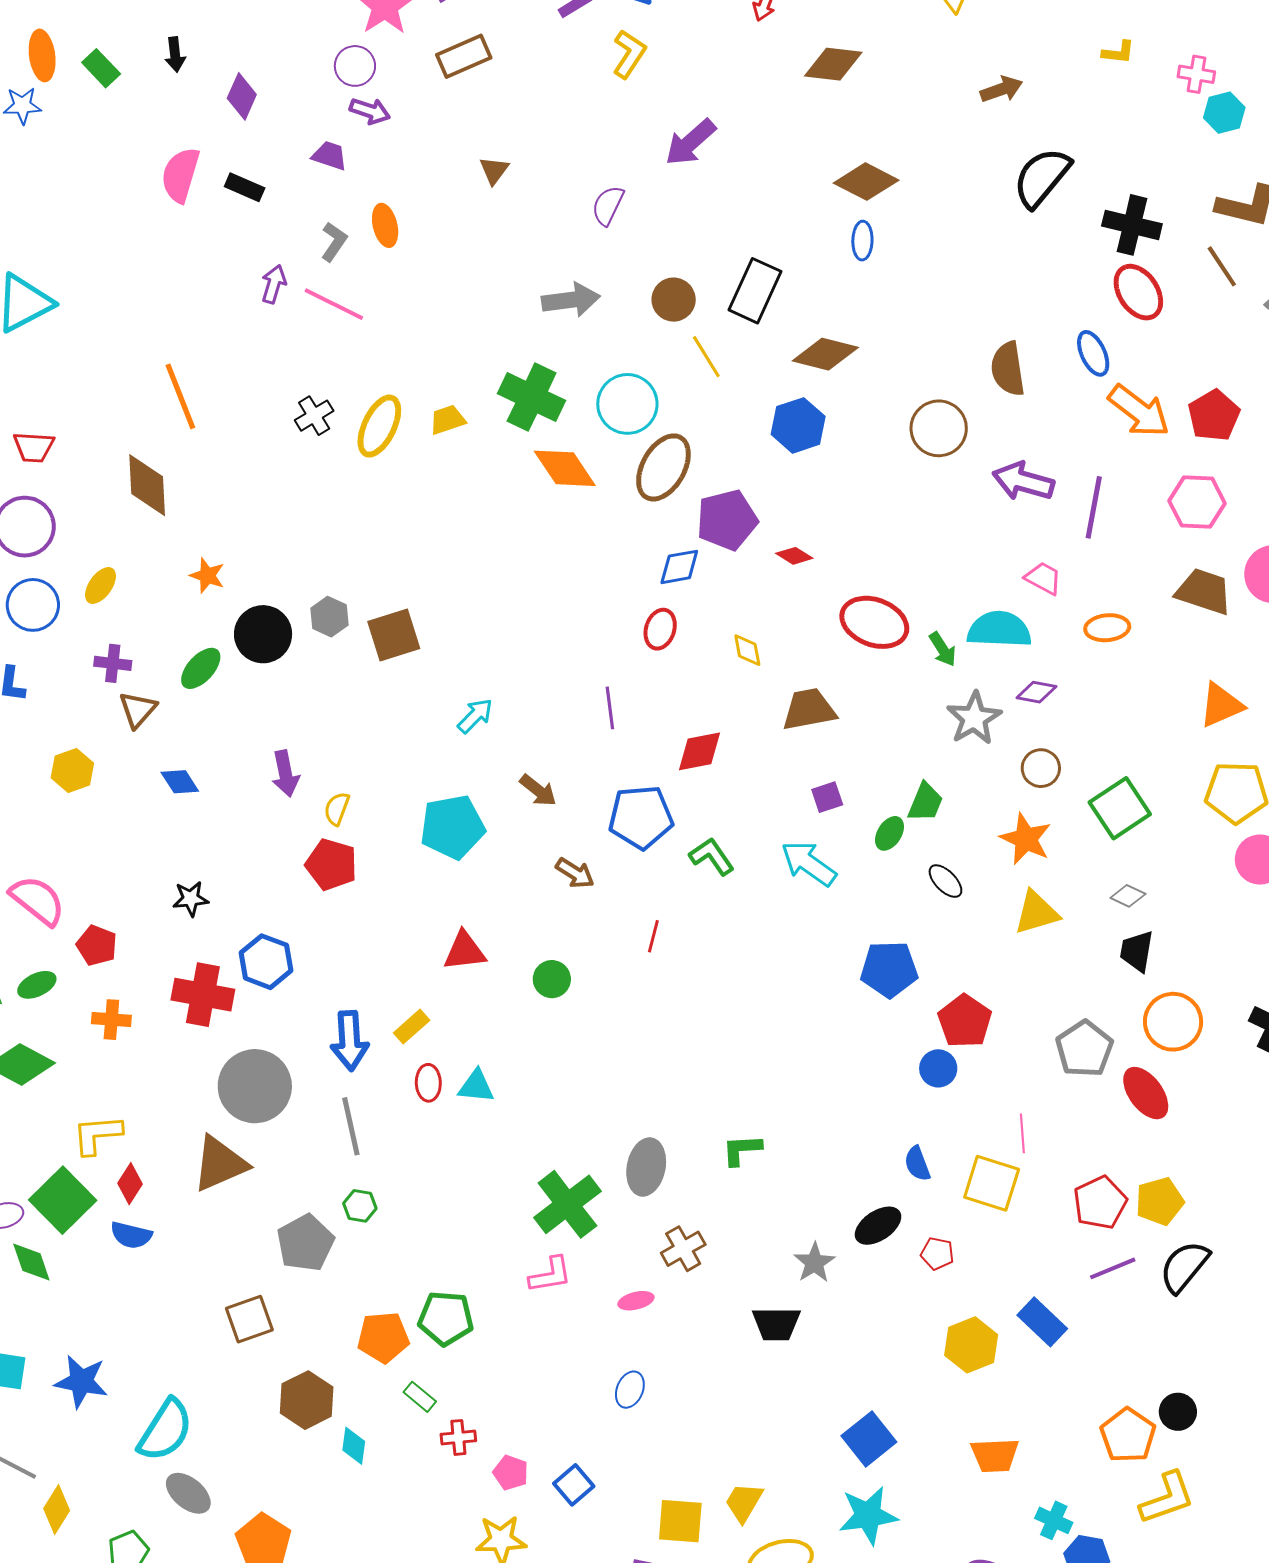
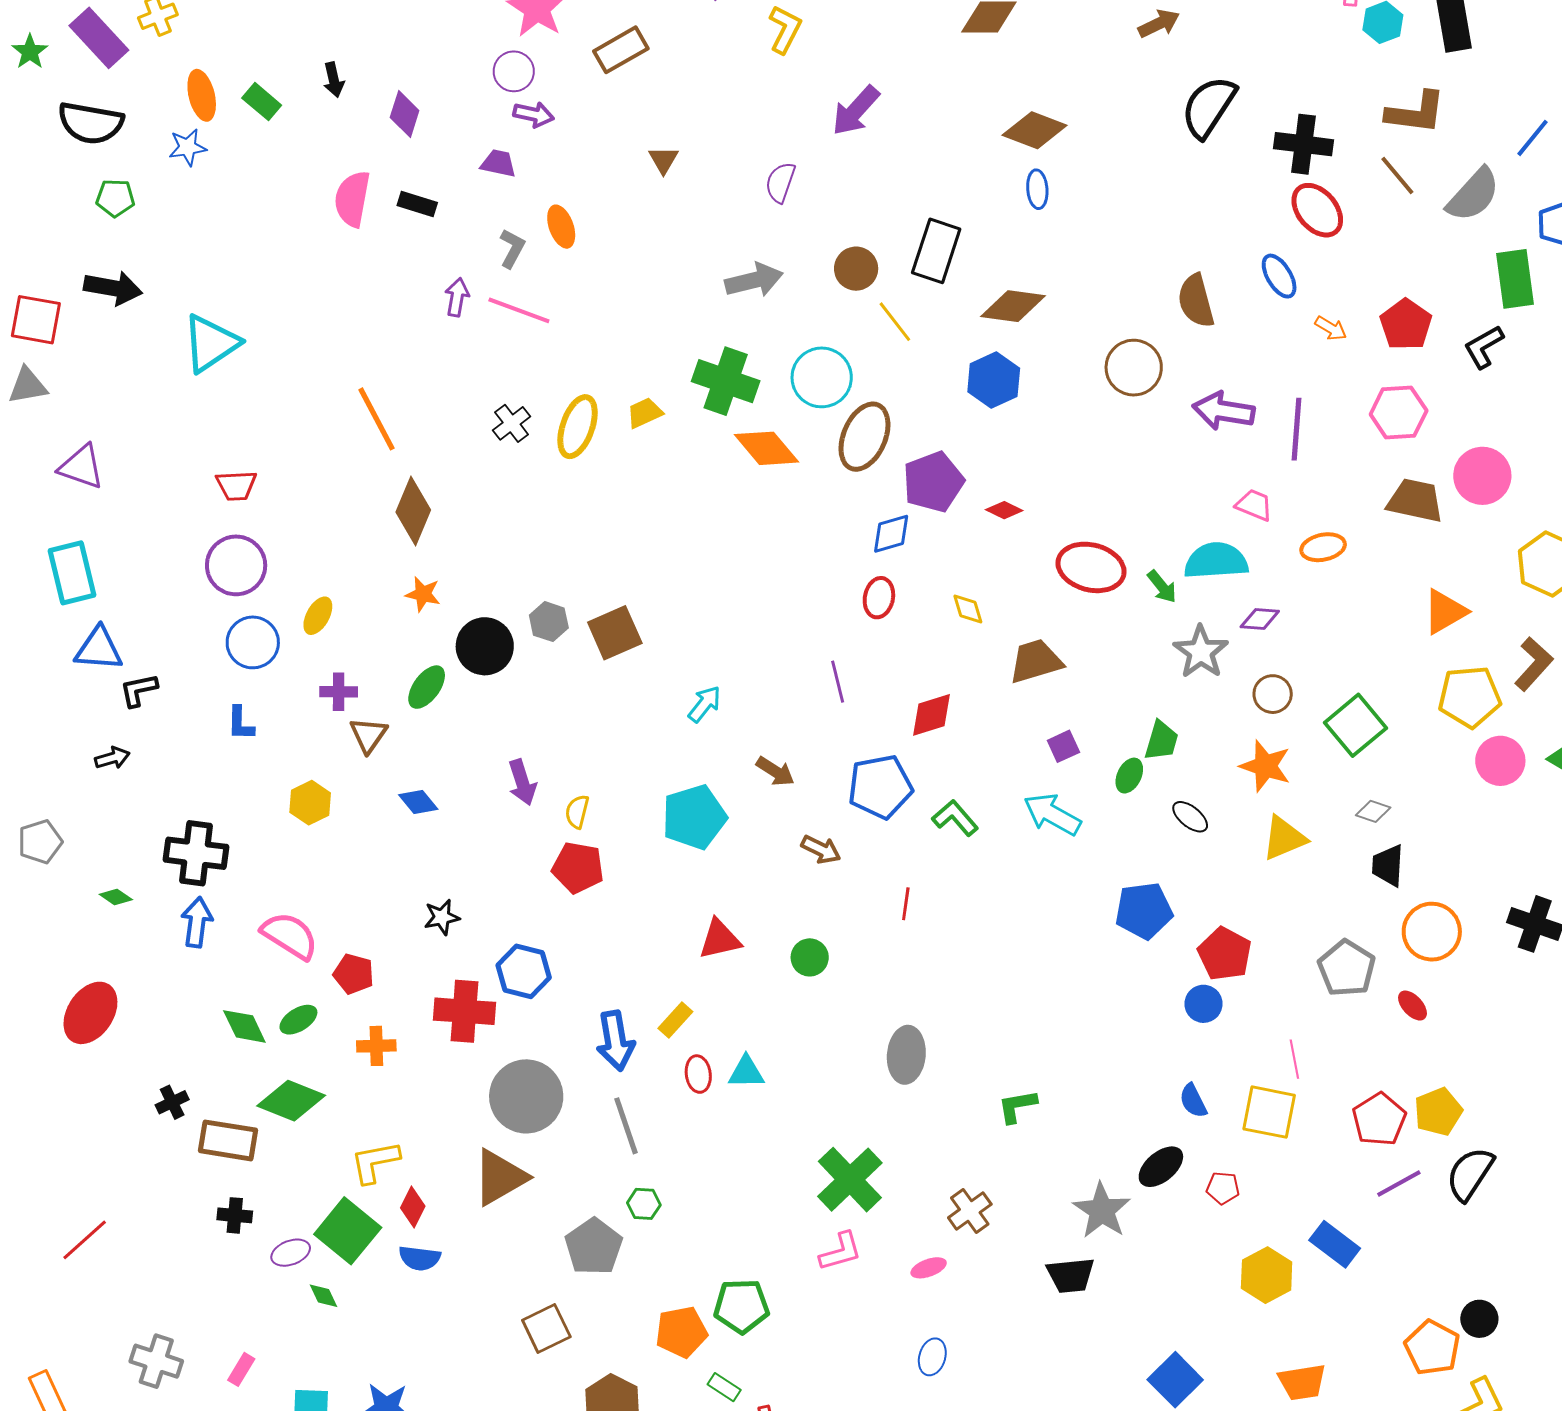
orange arrow: (1139, 411) -> (1331, 328), size x0.5
brown diamond: (147, 485) -> (413, 511), moved, turned 32
red ellipse: (1146, 1093) -> (1412, 1006), size x0.6
gray ellipse: (646, 1167) -> (906, 1055), moved
green diamond: (31, 1262) -> (323, 1296), size x0.7
gray star: (814, 1263) -> (1102, 1210), size x1.4

